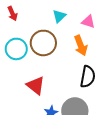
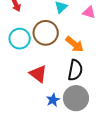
orange arrow: (81, 45) -> (75, 44), moved, turned -30
black semicircle: (88, 77) -> (75, 70), moved

